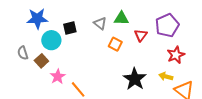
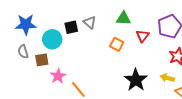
blue star: (37, 19) -> (26, 24), moved
gray triangle: (100, 23) -> (90, 22), moved
brown square: (41, 61) -> (42, 60), turned 32

